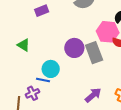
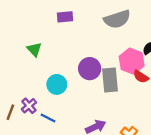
blue line: (43, 80) -> (48, 118), moved
purple cross: (32, 93) -> (29, 106), turned -32

